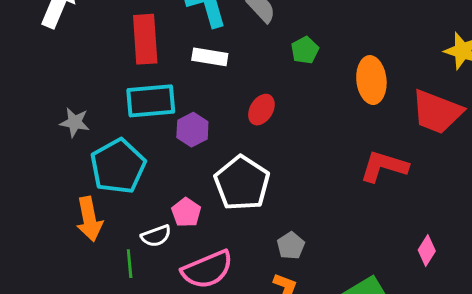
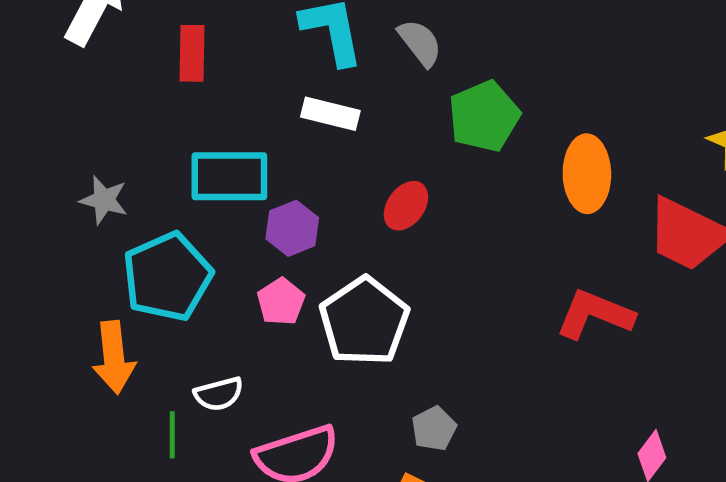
red rectangle: (145, 39) -> (192, 53), moved, size x0.7
green pentagon: (305, 50) -> (484, 116), size x1.6
pink pentagon: (186, 212) -> (281, 302), moved

